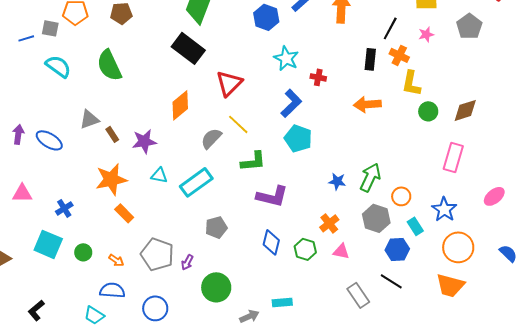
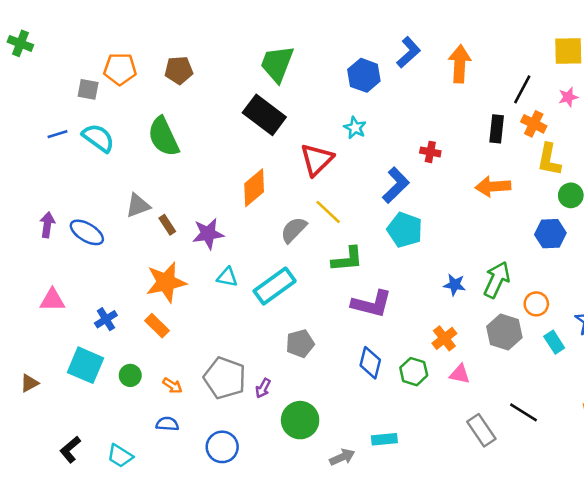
blue line: (26, 38) -> (57, 134), moved
cyan star: (286, 58) -> (355, 128), moved, size x0.7
orange rectangle: (124, 213) -> (157, 326), moved
blue hexagon: (397, 249) -> (550, 234), moved
blue semicircle: (112, 290) -> (167, 424), size x0.7
cyan trapezoid: (94, 315) -> (120, 456), moved

